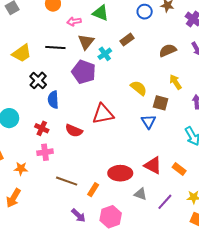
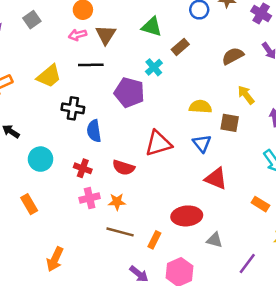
green triangle: (101, 13) -> (152, 27), moved
pink arrow: (74, 21) -> (78, 35), moved
brown triangle: (86, 42) -> (106, 35), moved
black cross: (38, 80) -> (73, 108), turned -30
yellow semicircle: (139, 88) -> (200, 107), turned -30
blue triangle: (149, 122) -> (202, 143), moved
red triangle: (153, 165) -> (216, 179), moved
orange star: (21, 169) -> (117, 202), moved
purple line: (165, 202) -> (247, 263), moved

